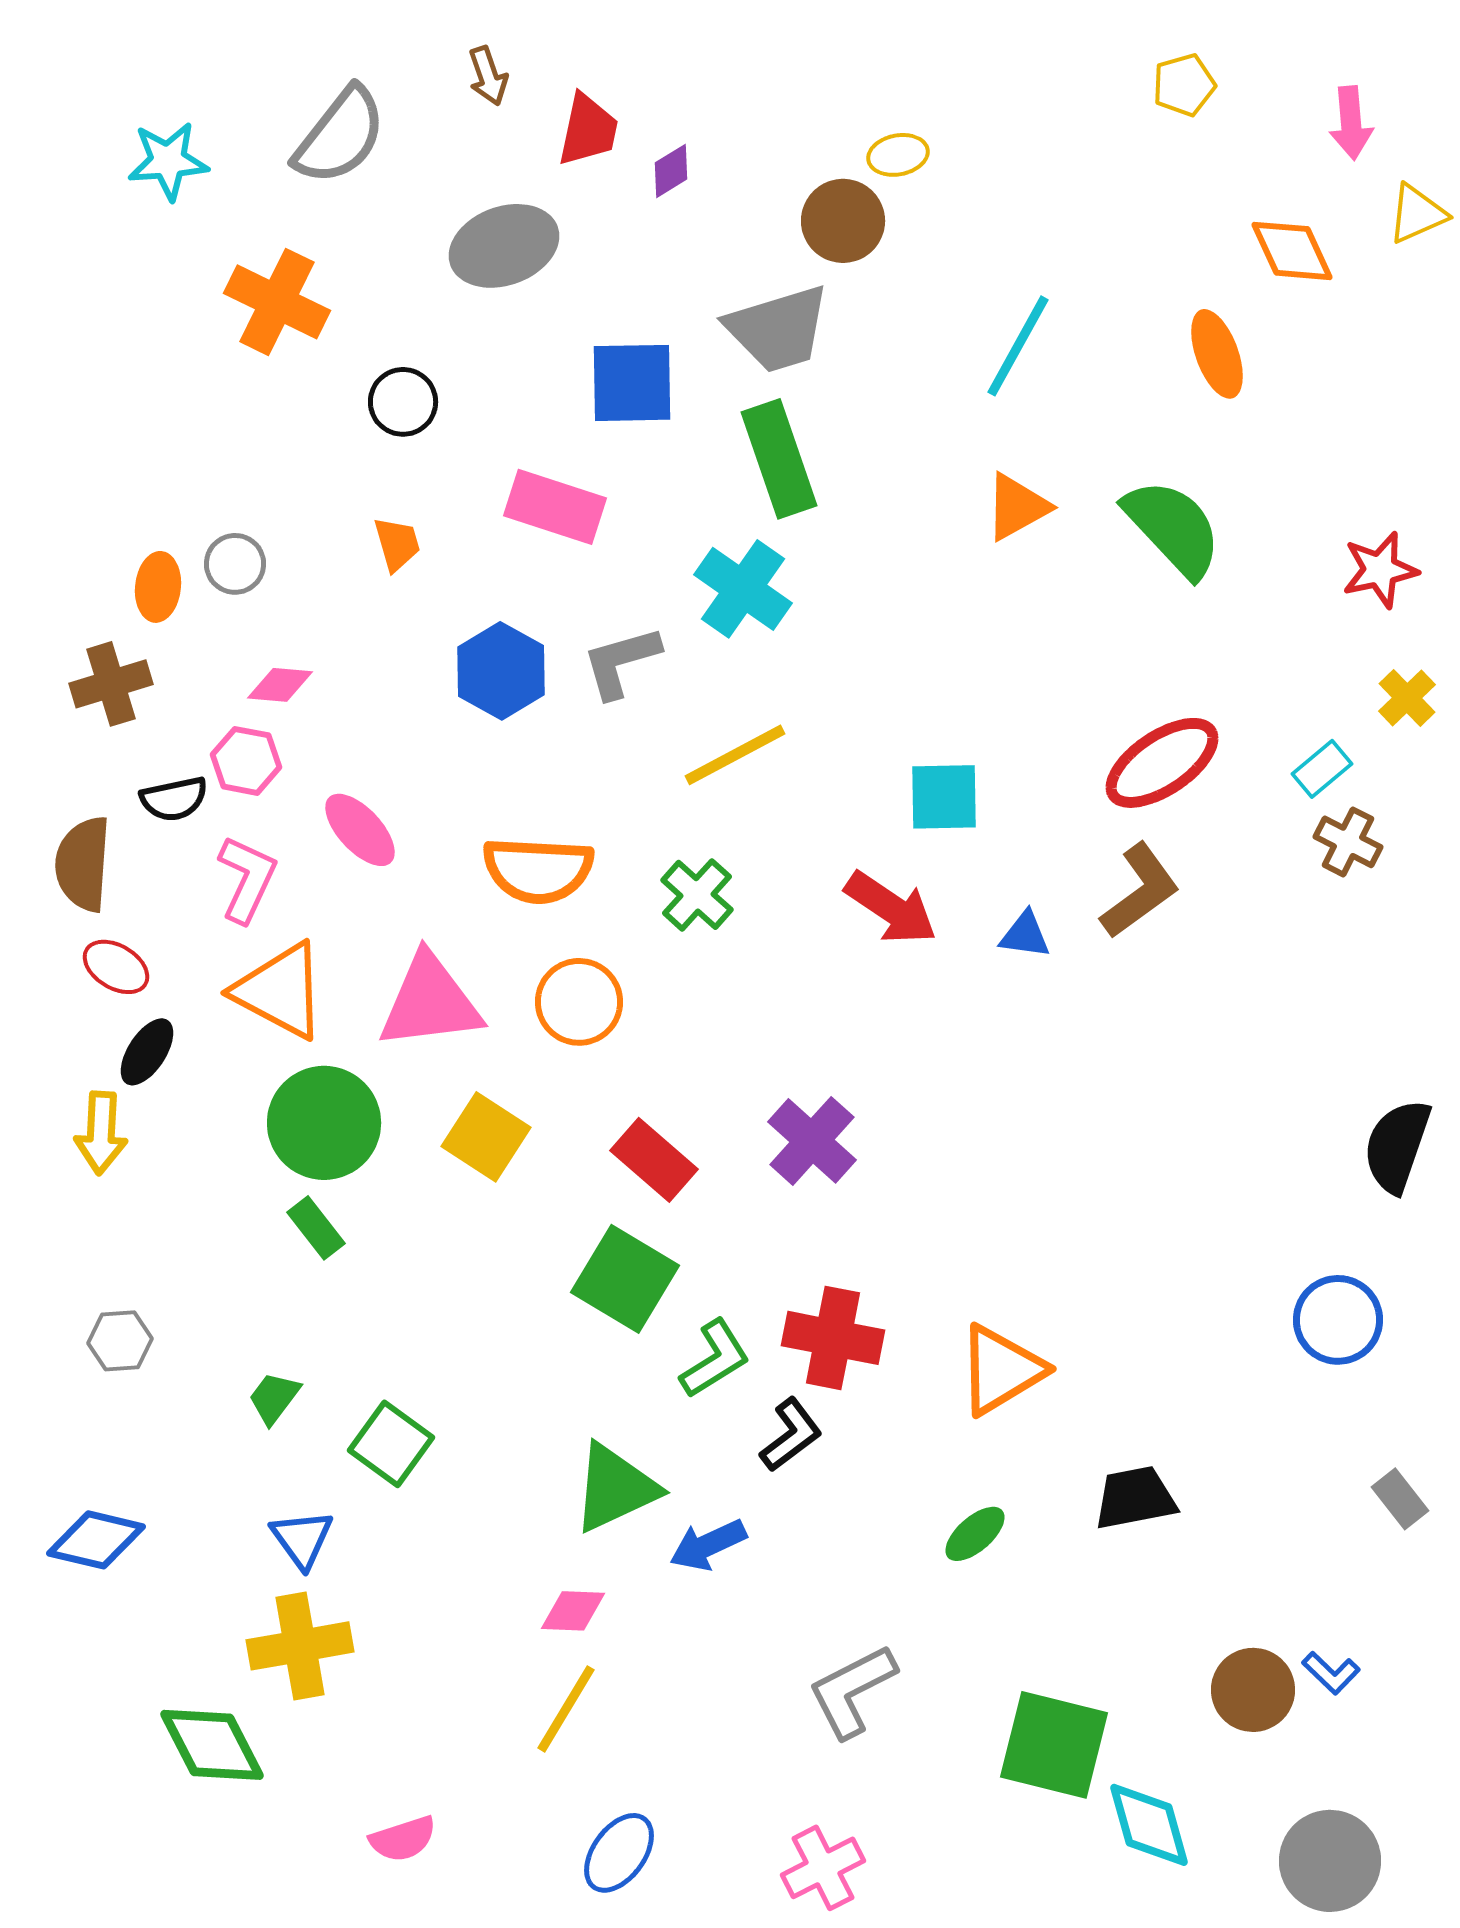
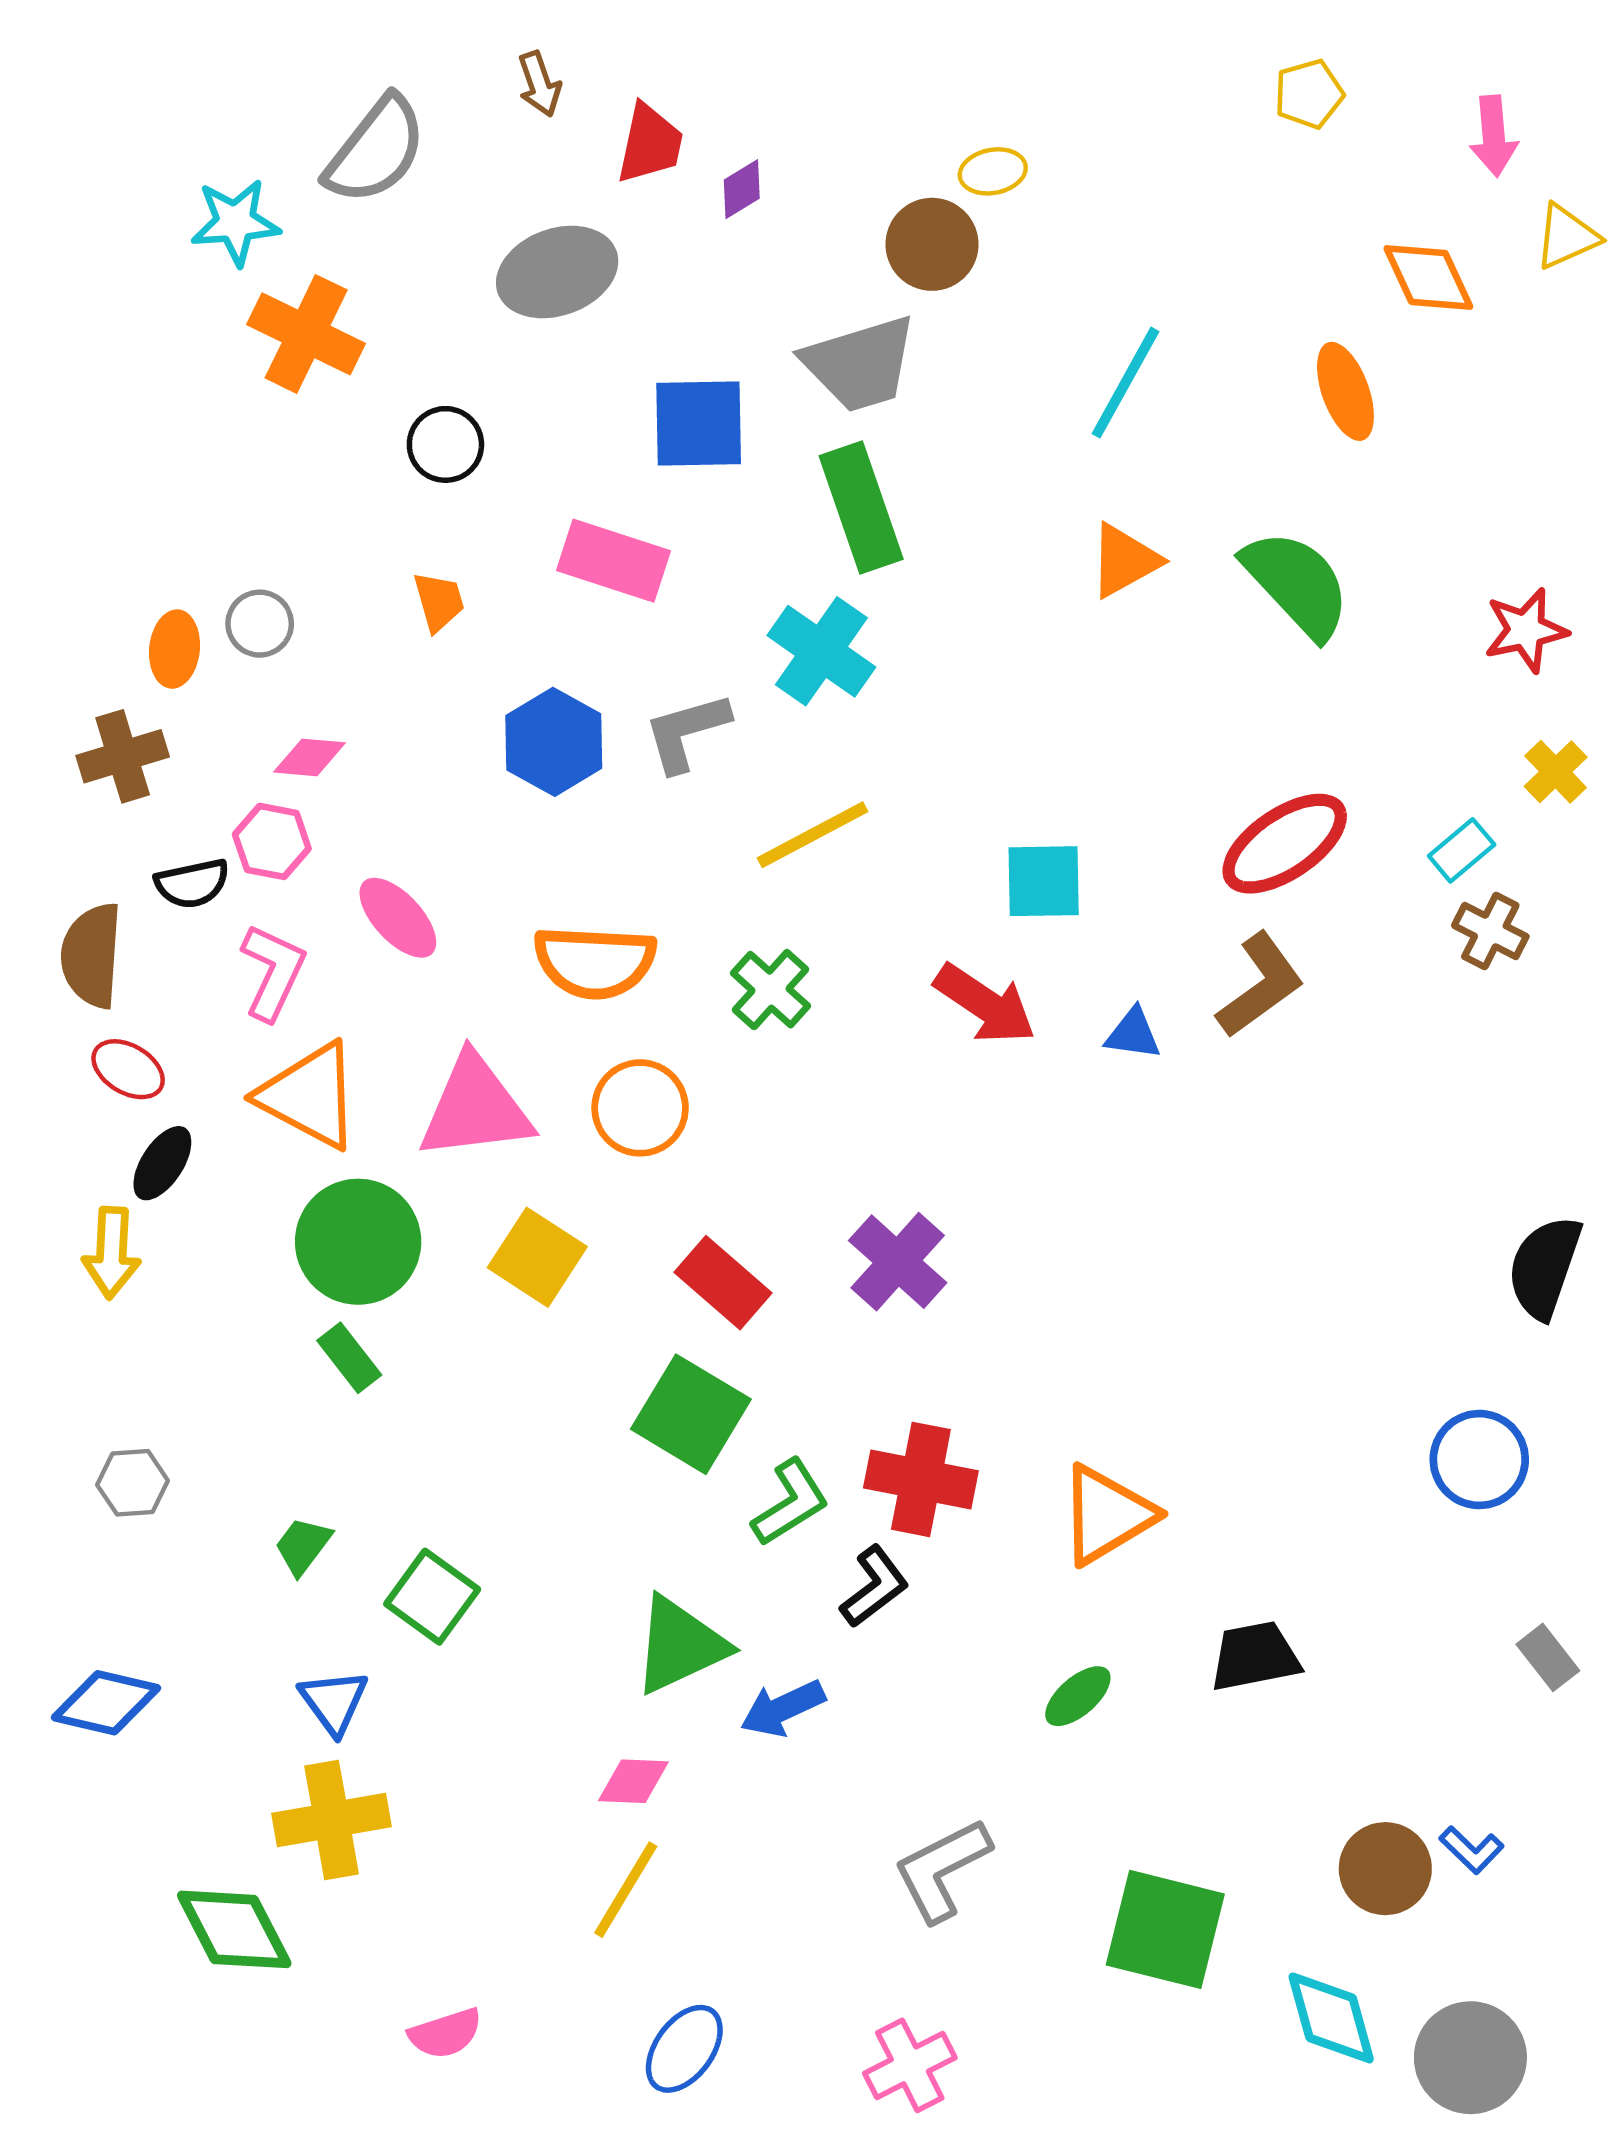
cyan star: (168, 161) -> (235, 222), moved
cyan diamond: (1149, 1825) -> (1331, 2018), moved

